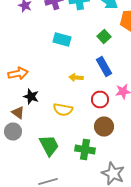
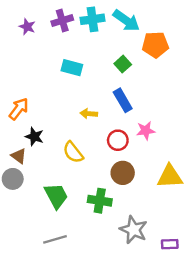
orange arrow: (18, 74) -> (19, 109), turned -42
yellow semicircle: (63, 110) -> (73, 152), turned 42

